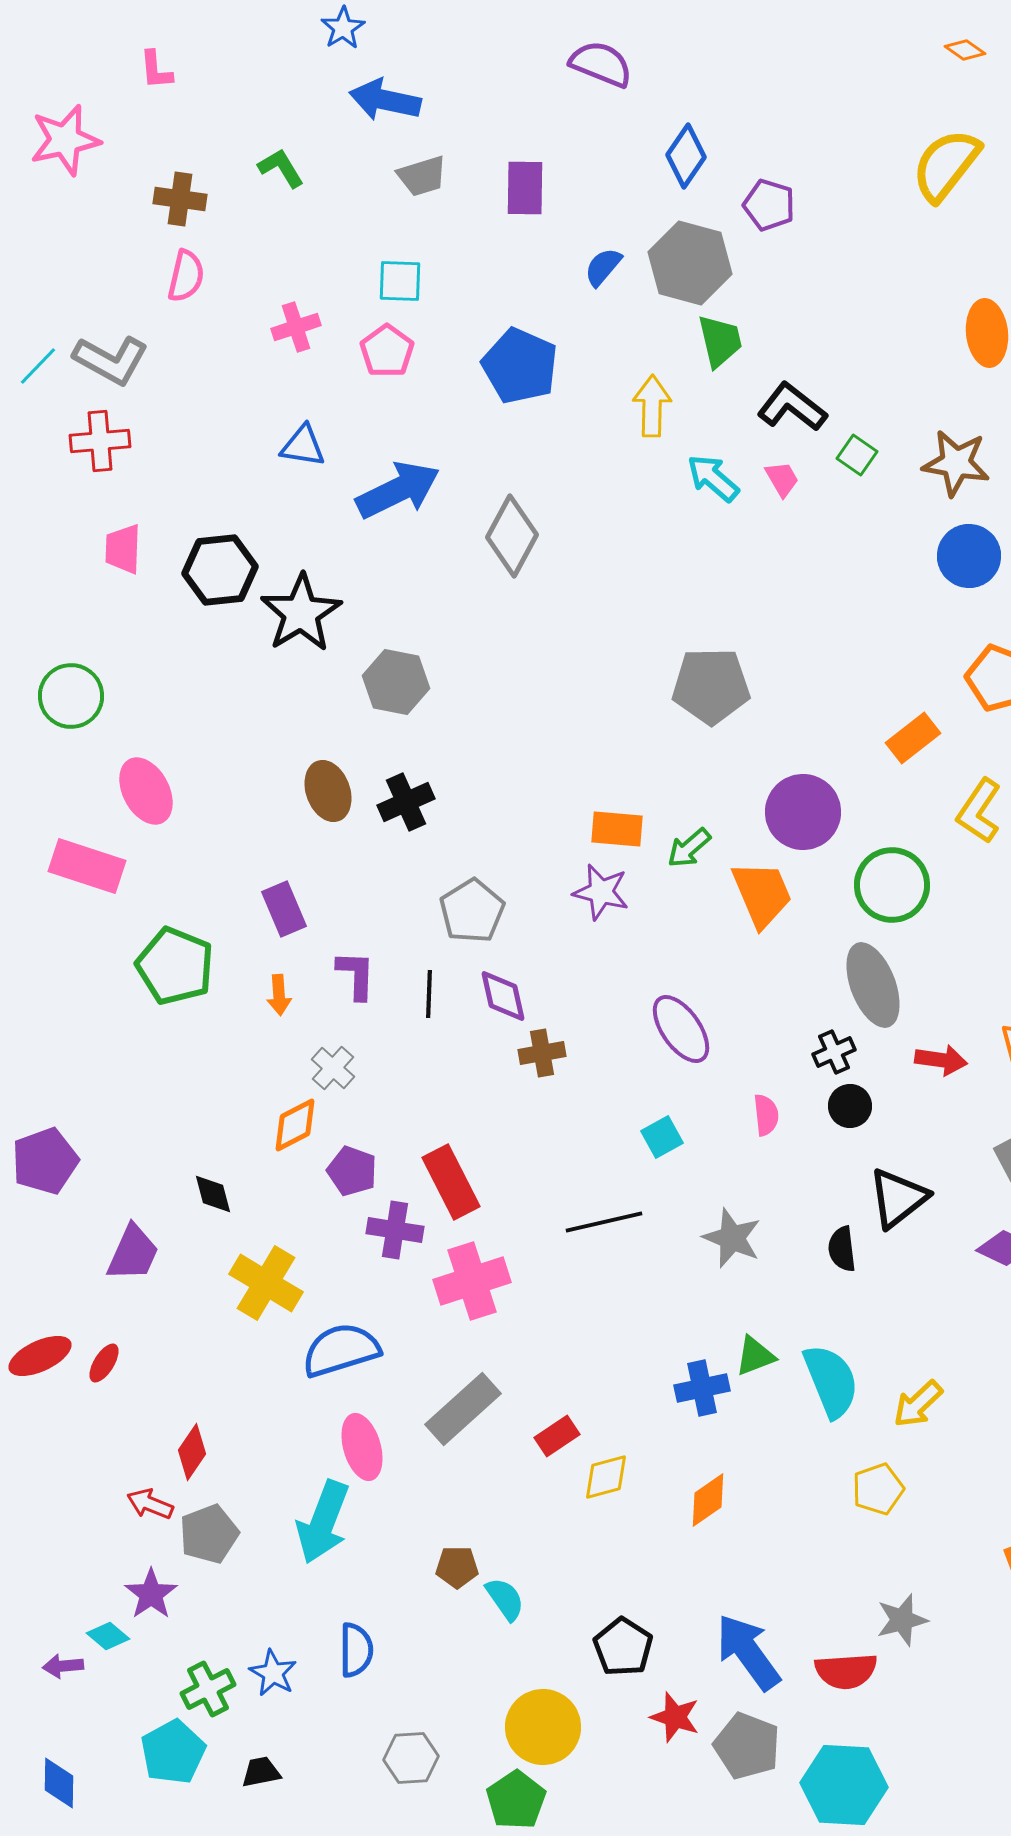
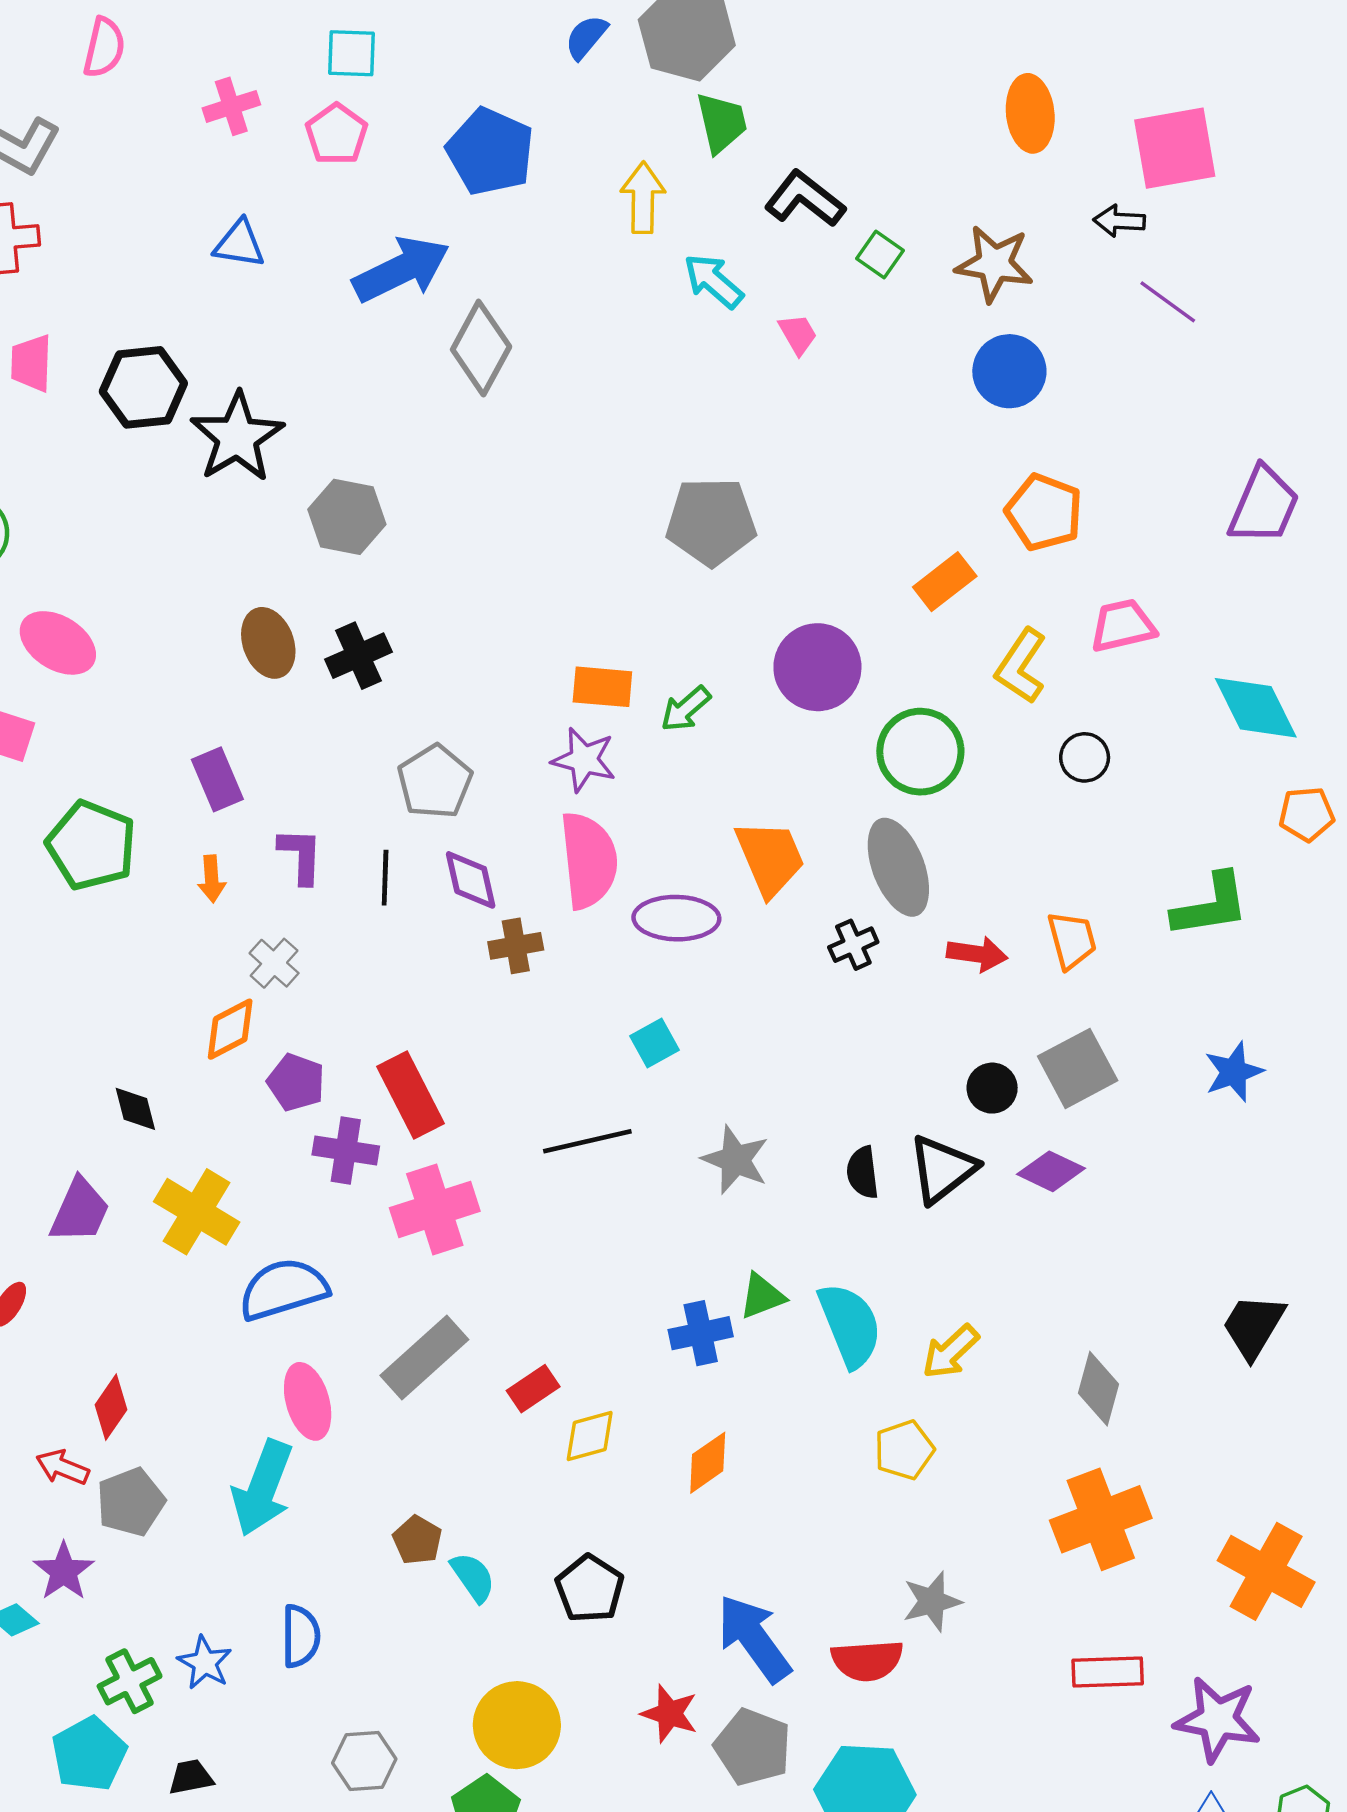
pink trapezoid: (782, 479) -> (798, 334), moved
blue arrow: (398, 490) -> (401, 269), moved
pink ellipse: (146, 791) -> (58, 643), turned -30
orange trapezoid: (762, 894) -> (770, 858), moved
purple ellipse: (681, 1029) -> (676, 918), turned -54
black circle: (850, 1106) -> (992, 1088), moved
pink semicircle: (766, 1115) -> (589, 860), moved, size x2.0
black triangle: (898, 1198) -> (942, 1169), moved
purple trapezoid: (133, 1253) -> (80, 1211), moved
brown pentagon: (457, 1567) -> (417, 1540), turned 30
black pentagon: (623, 1647) -> (590, 1589), moved

